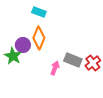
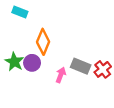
cyan rectangle: (39, 12) -> (20, 12), moved
purple circle: (23, 45) -> (32, 63), moved

